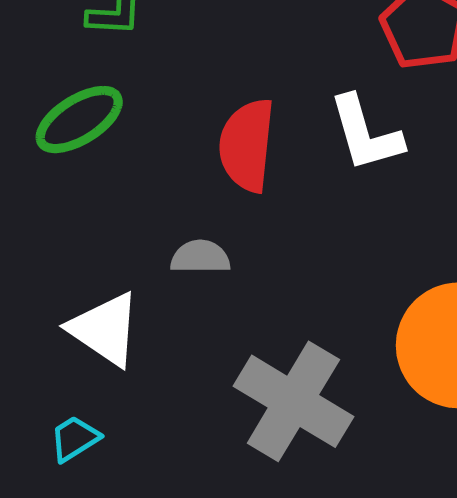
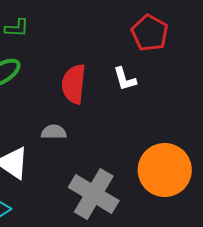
white L-shape: (366, 134) -> (125, 79), size x0.7

